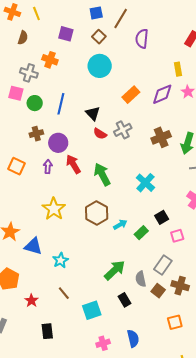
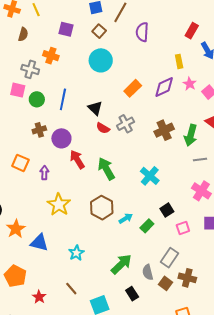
purple arrow: (48, 167) -> (44, 173), moved
cyan star: (60, 260) -> (76, 253), moved

